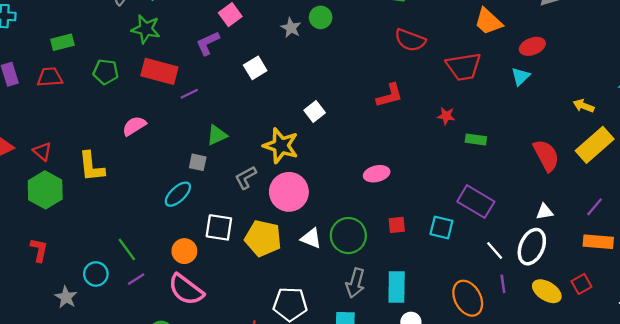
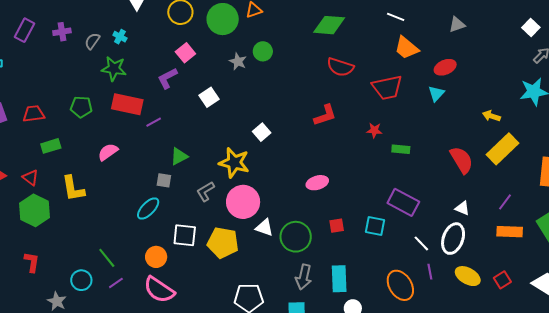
green rectangle: (62, 42) -> (51, 146), moved
white triangle: (544, 212) -> (462, 208), turned 35
white triangle: (311, 238) -> (264, 227), moved
red square: (581, 284) -> (502, 280), moved

